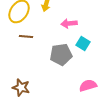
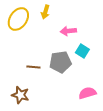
brown line: (26, 36) -> (33, 67), moved

